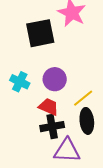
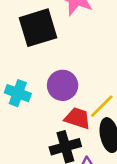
red trapezoid: (49, 107) -> (78, 118), moved

